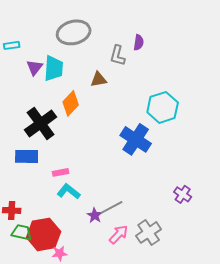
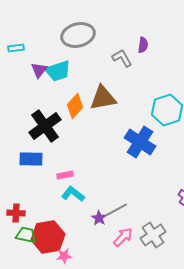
gray L-shape: (118, 55) -> (122, 58), turned 135
cyan trapezoid: (54, 68) -> (58, 71), turned 68
brown triangle: (99, 79) -> (103, 98), moved, size x1.6

